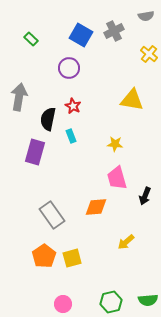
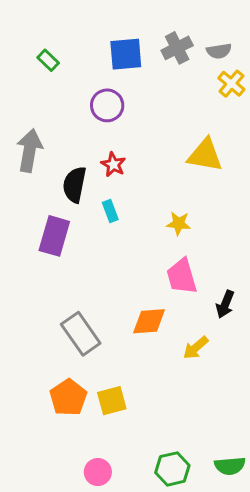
gray semicircle: (146, 16) -> (219, 51), moved
blue square: (81, 35) -> (126, 54), turned -35
yellow arrow: (126, 242) -> (196, 348), moved

